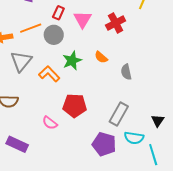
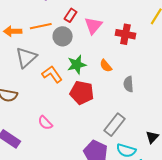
red cross: (116, 23) -> (125, 34), turned 30
red pentagon: (75, 106) -> (82, 93), moved

